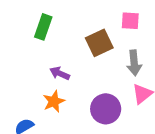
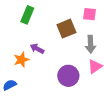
orange star: (54, 101) -> (21, 60), moved

